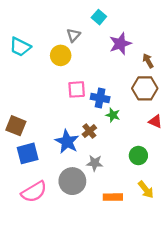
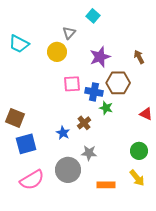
purple star: (120, 44) -> (100, 57), moved
brown hexagon: (145, 88) -> (118, 83), moved
blue star: (67, 142) -> (63, 133), size x0.6
green circle: (138, 156) -> (139, 151), moved

